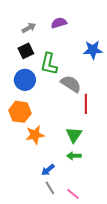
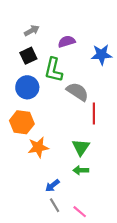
purple semicircle: (59, 23) -> (67, 41), moved

